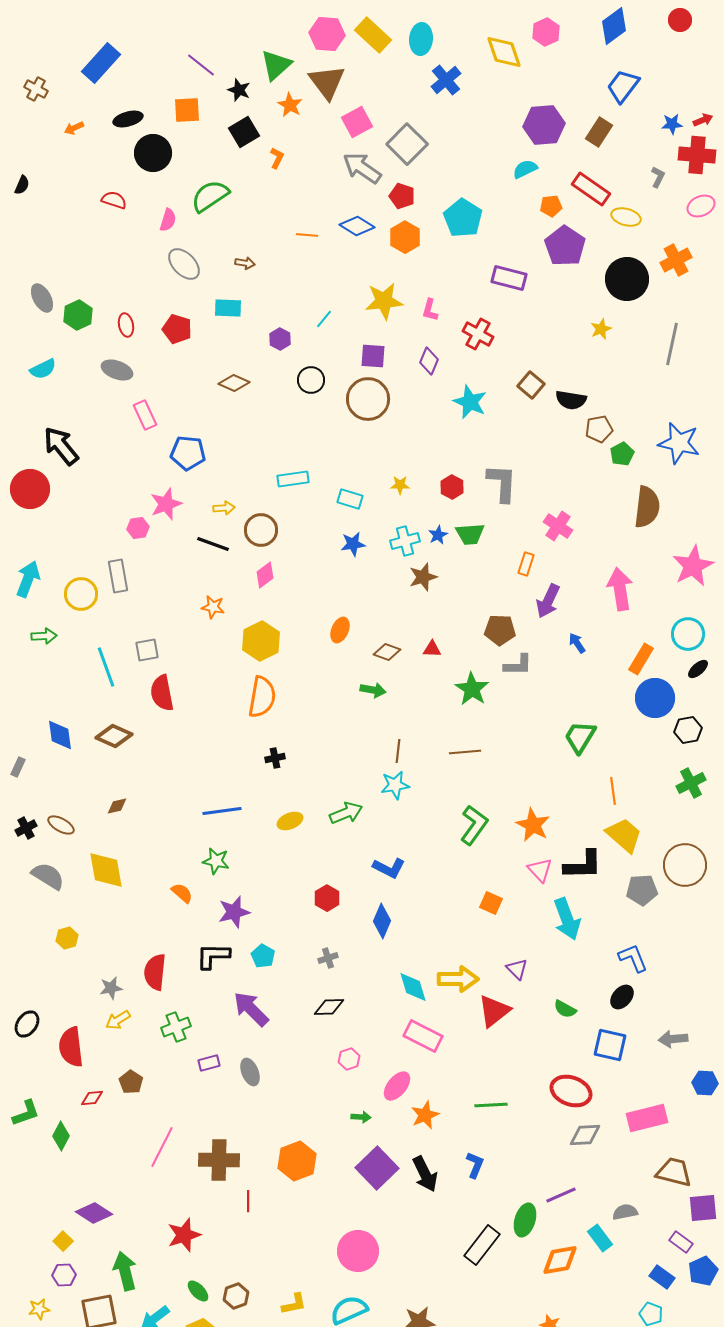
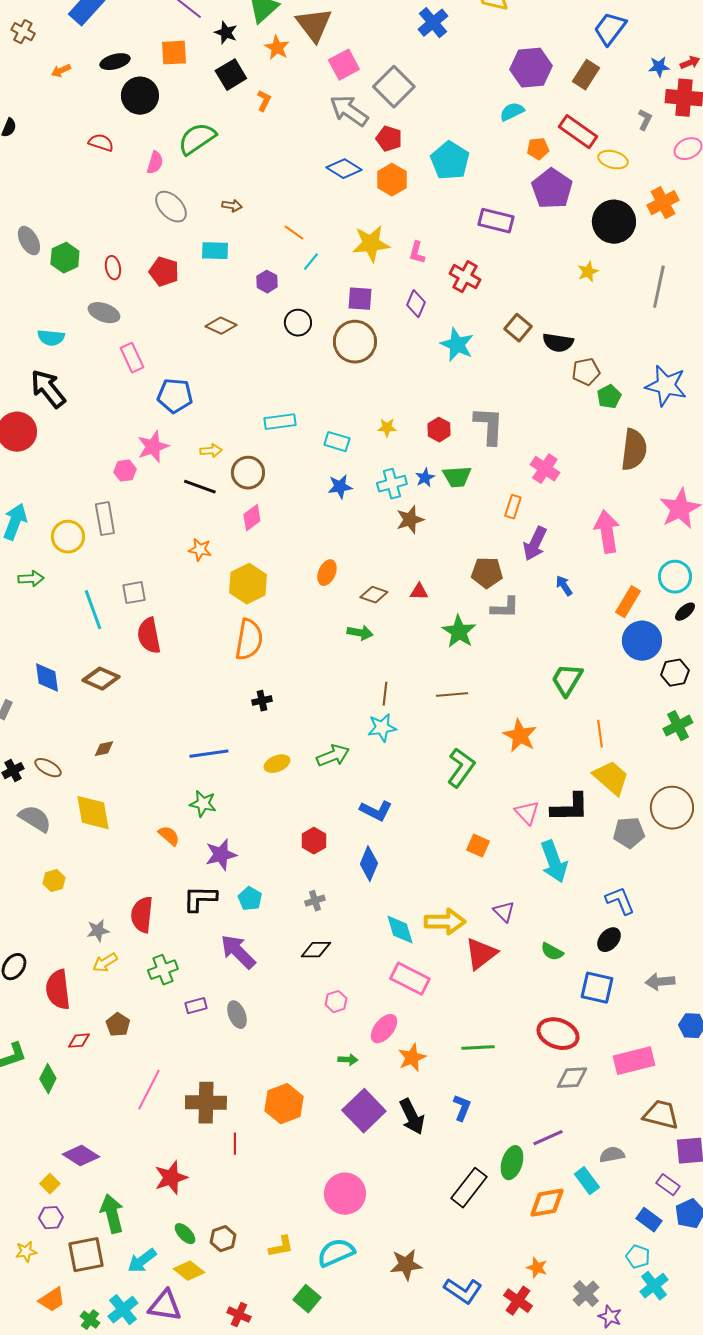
orange line: (307, 235) -> (294, 233), moved, turned 30
cyan semicircle: (43, 369) -> (51, 338), moved, turned 32
orange star: (533, 825) -> (520, 736), moved

